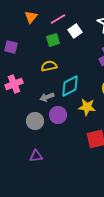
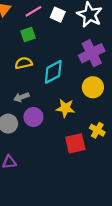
white square: (75, 31) -> (58, 15), moved, turned -32
cyan diamond: (70, 86) -> (53, 72), moved

